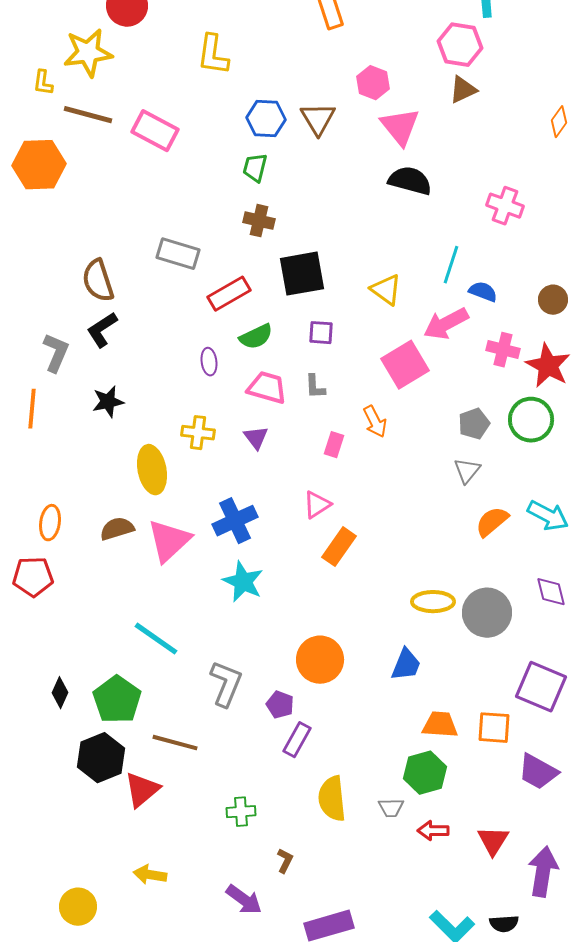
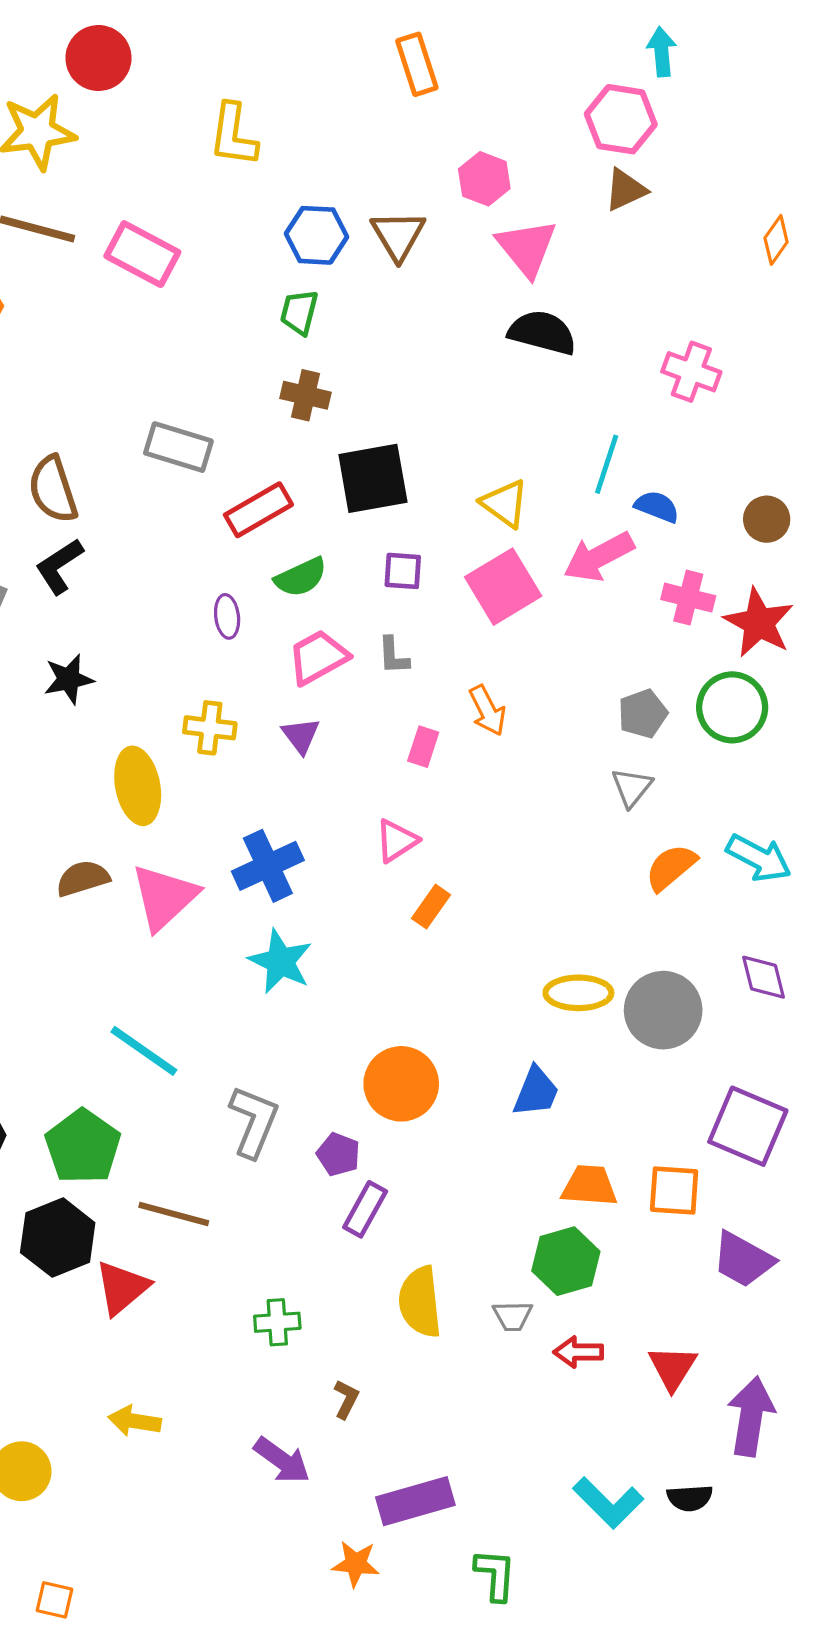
pink square: (405, 365) -> (503, 587), moved
pink trapezoid: (267, 388) -> (318, 657), turned -45
orange rectangle: (339, 547) -> (431, 907), size x0.7

